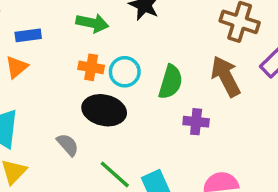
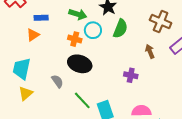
cyan circle: (125, 72) -> (93, 30), moved
brown arrow: (226, 76) -> (150, 51), size x0.6
green semicircle: (171, 82) -> (120, 29), moved

